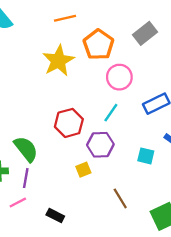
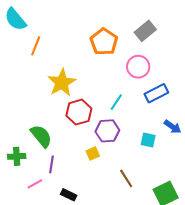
orange line: (65, 18) -> (36, 46), moved, turned -54
yellow star: (58, 61) -> (62, 83), moved
pink circle: (119, 77) -> (138, 67), moved
purple line: (26, 178) -> (51, 164), moved

